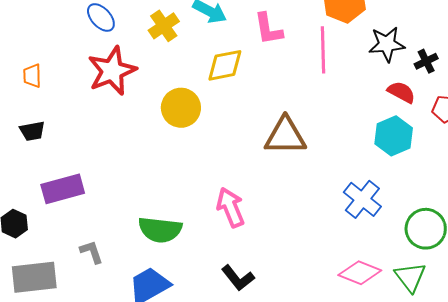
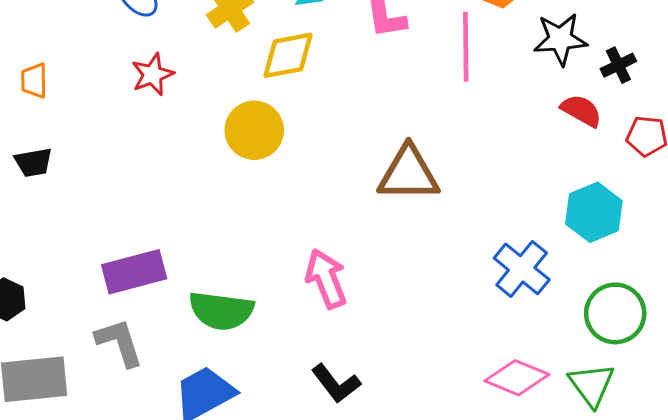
yellow diamond: (225, 65) -> (288, 55), moved
red star: (112, 71) -> (153, 74), size x0.6
cyan hexagon: (394, 136) -> (594, 212), moved
purple rectangle: (63, 189) -> (134, 272), moved
gray L-shape: (91, 252) -> (119, 343), size x1.4

